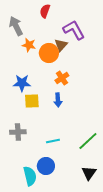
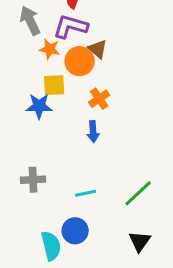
purple L-shape: (74, 30) -> (71, 27), moved, turned -45
brown triangle: (61, 45) -> (98, 49), turned -32
yellow square: (32, 101) -> (54, 85), moved

